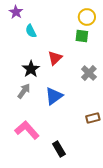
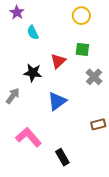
yellow circle: (87, 17) -> (81, 16), moved
green square: (82, 36) -> (82, 49), moved
black star: (31, 69) -> (33, 73), turned -30
gray arrow: (24, 91) -> (13, 96), moved

